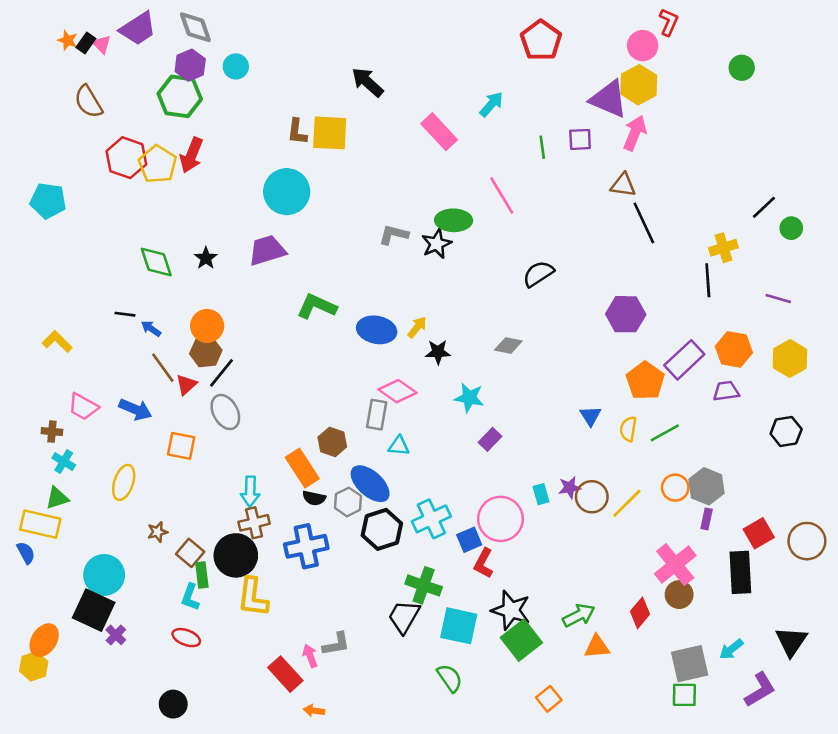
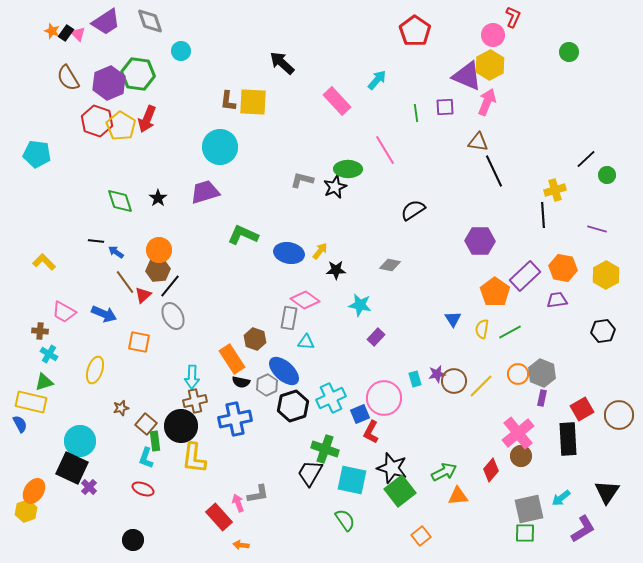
purple hexagon: (190, 65) -> (109, 83), moved, size x1.4

